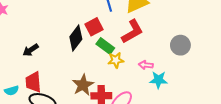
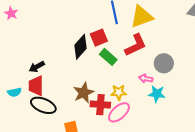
gray circle: (180, 45) -> (164, 63), moved
black arrow: (31, 50) -> (37, 67), moved
yellow star: (116, 60) -> (119, 92), moved

